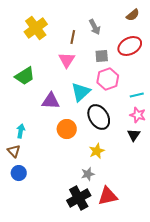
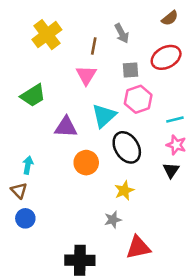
black cross: (79, 198) -> (80, 260), moved, turned 30

